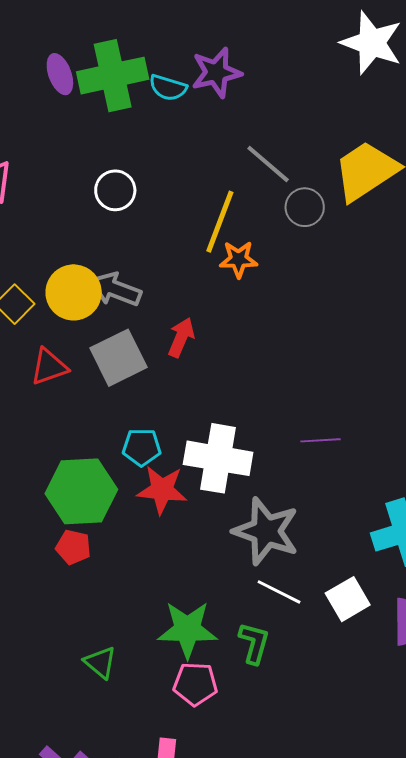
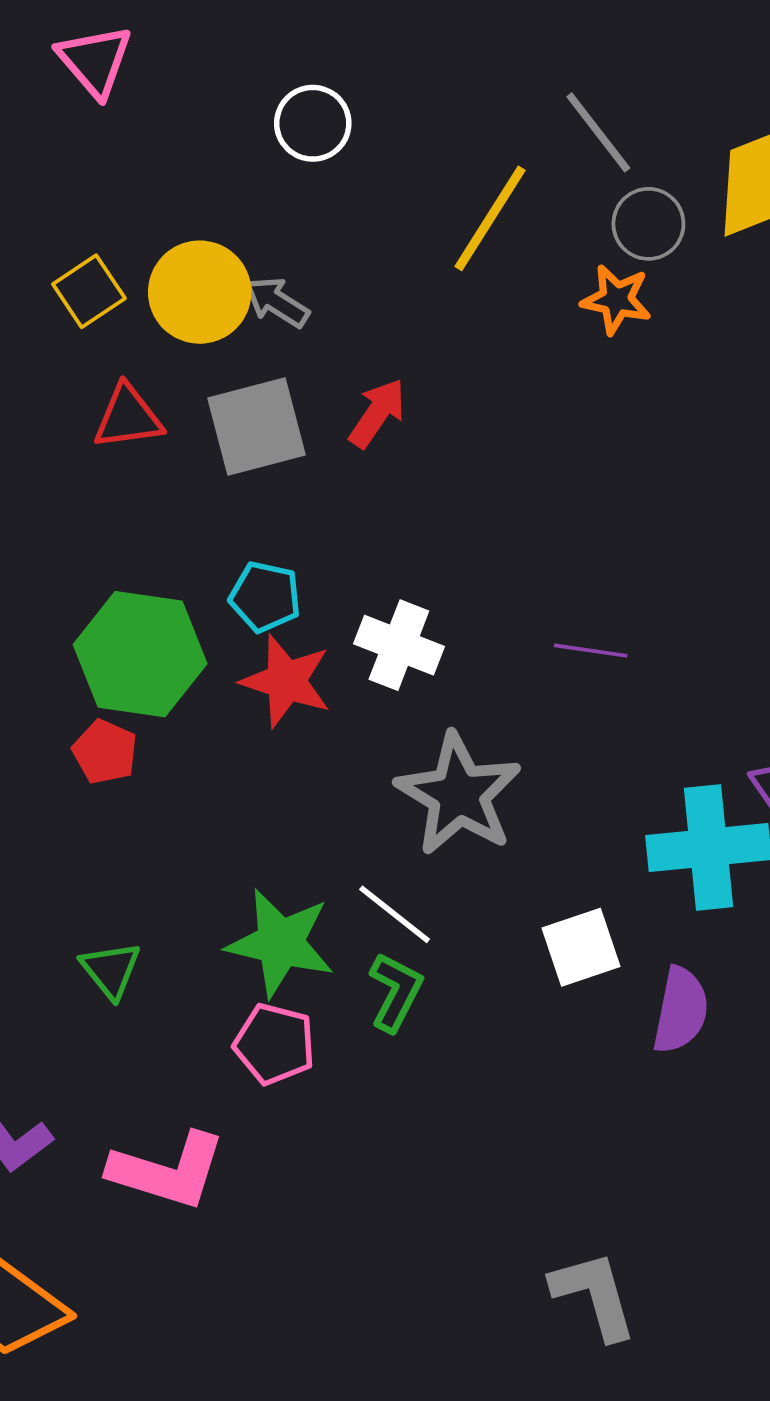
orange star: (239, 259) -> (616, 300), moved
gray arrow: (116, 289) -> (277, 302), size x0.7
white cross: (218, 458) -> (399, 645), size x0.7
white line: (279, 592) -> (395, 914), moved

